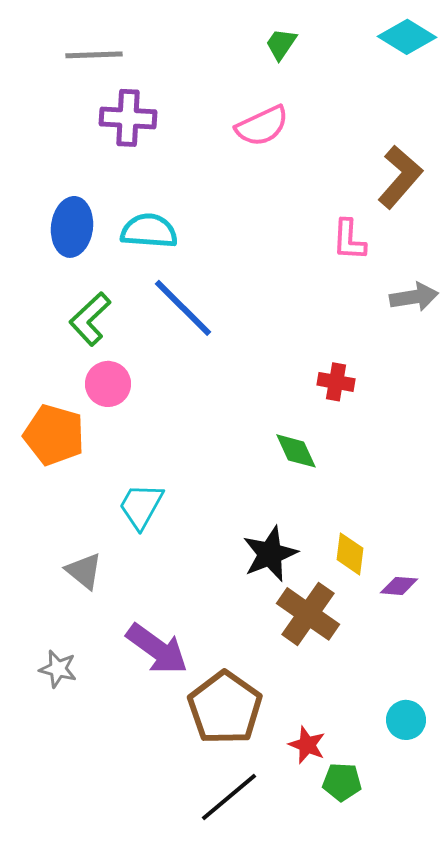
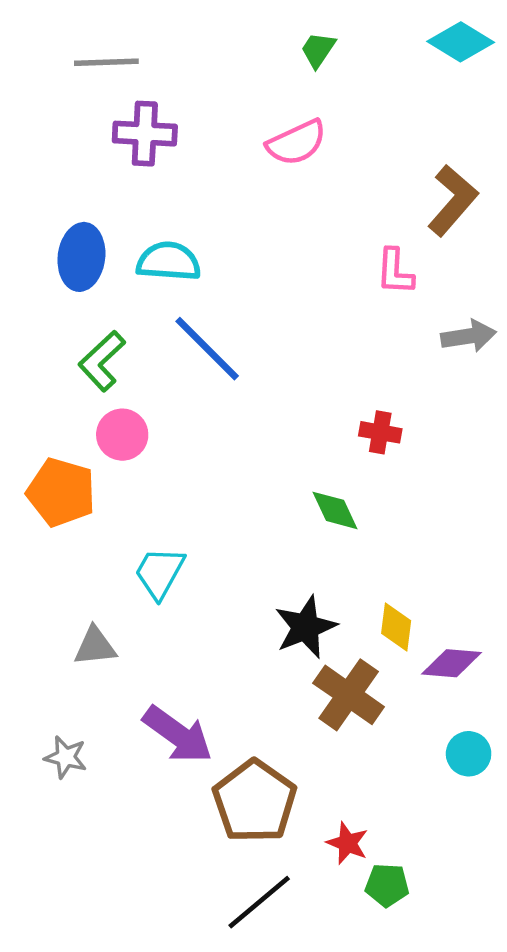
gray triangle: (84, 571) -> (95, 646), turned -45
purple diamond: (399, 586) -> (452, 663), size x1.4
cyan circle: (406, 720) -> (469, 754), moved

